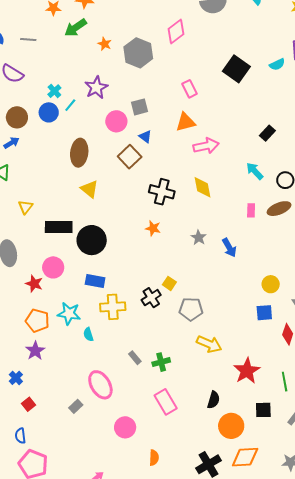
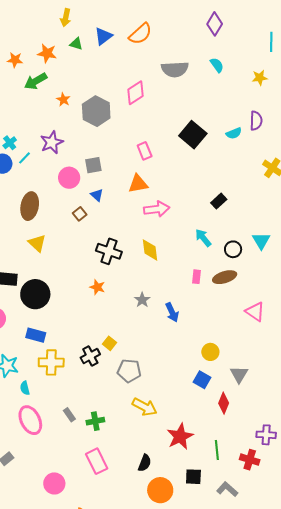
brown square: (130, 157) -> (80, 214), size x0.6
blue square: (264, 313) -> (202, 380), turned 30
pink ellipse: (100, 385) -> (30, 420), moved

